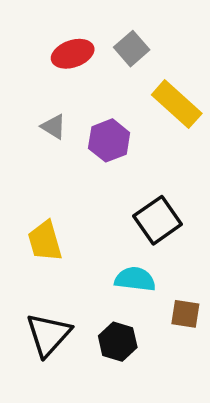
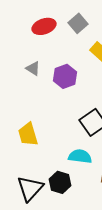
black hexagon: (118, 342) -> (60, 182), moved

